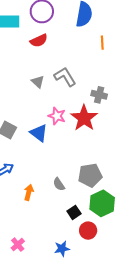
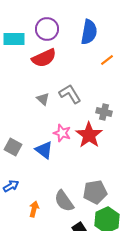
red semicircle: (39, 41) -> (44, 58), size x1.4
orange line: (102, 43) -> (107, 60), turned 56
gray semicircle: (59, 184) -> (64, 201), size x1.6

